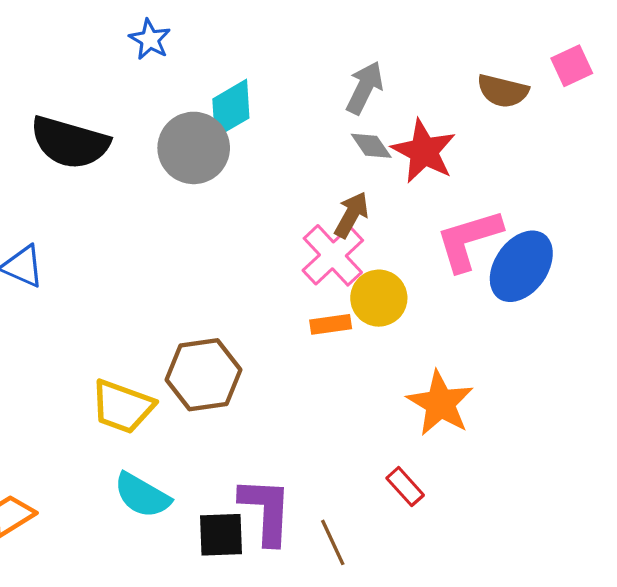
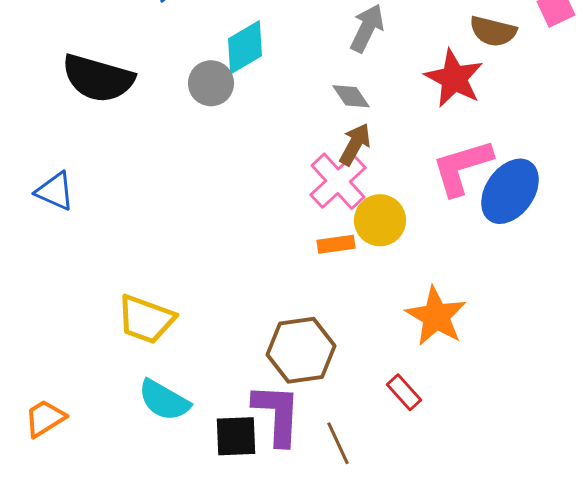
gray diamond: (371, 146) -> (351, 96), moved
gray circle: (194, 148) -> (211, 83), size x0.7
red star: (424, 151) -> (454, 78), moved
brown hexagon: (204, 375) -> (301, 350), moved

